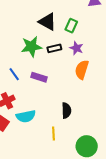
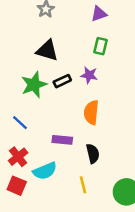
green rectangle: (71, 26) -> (100, 46), moved
orange semicircle: (82, 70) -> (91, 112), moved
purple rectangle: (39, 77) -> (62, 140), moved

